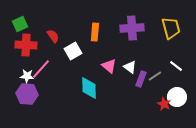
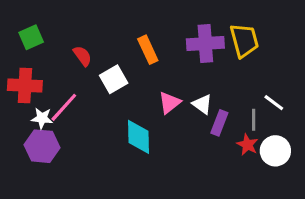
yellow trapezoid: (171, 28) -> (244, 40), moved
orange rectangle: (95, 32) -> (148, 50), turned -30
red cross: (26, 45) -> (25, 85), moved
pink triangle: (109, 66) -> (170, 103), turned 42
gray line: (155, 76) -> (254, 120), moved, turned -56
red star: (164, 104) -> (247, 145), moved

